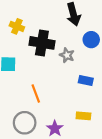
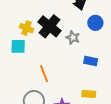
yellow cross: (17, 26) -> (27, 28), moved
black cross: (42, 43) -> (49, 26), turned 30

